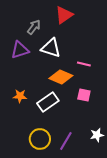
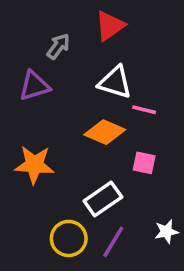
white triangle: (51, 48) -> (115, 82), moved
orange star: (20, 96) -> (34, 165), size x1.6
white rectangle: (48, 102) -> (103, 199), moved

